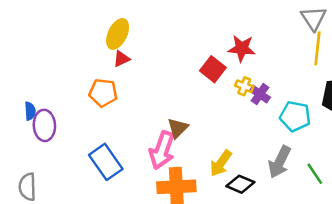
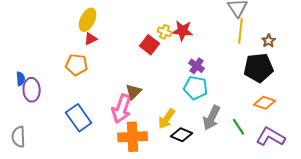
red square: (213, 69) -> (150, 45), moved
yellow cross: (244, 86) -> (165, 32), moved
cyan pentagon: (295, 116) -> (196, 88), moved

